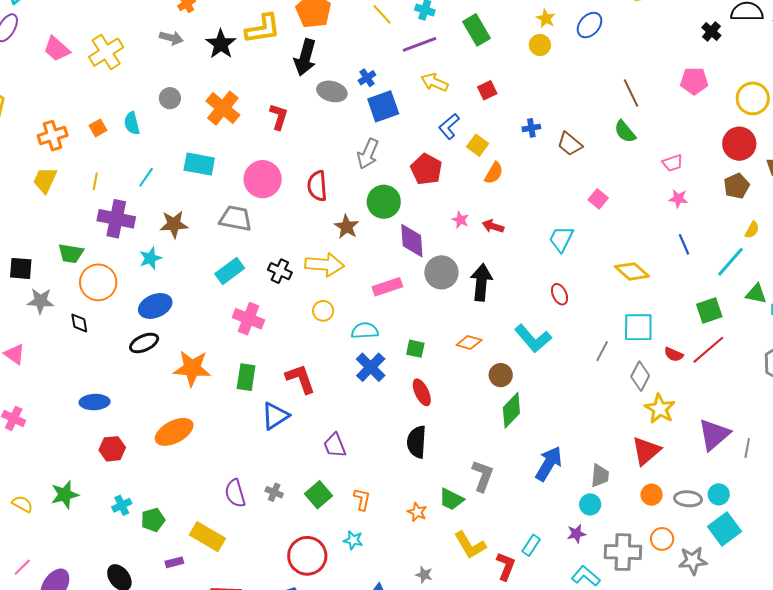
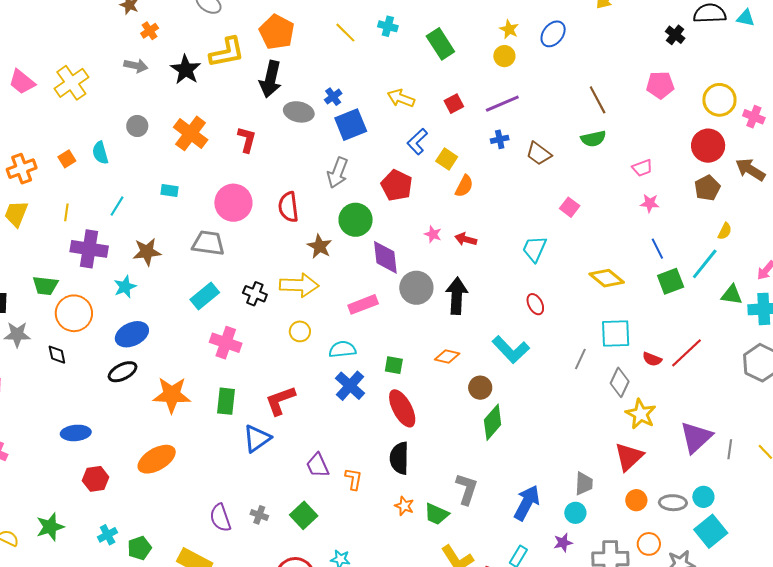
purple line: (419, 44) -> (502, 104), moved
green semicircle: (625, 132) -> (593, 139), turned -60
cyan rectangle: (199, 164) -> (169, 191), size x0.6
green square: (709, 311) -> (671, 281), moved
red L-shape: (300, 379) -> (280, 400), turned -88
red ellipse: (422, 392) -> (402, 408), size x1.4
blue arrow: (549, 464) -> (527, 503), moved
orange L-shape: (362, 499) -> (354, 479), moved
orange star: (417, 512) -> (404, 506), moved

